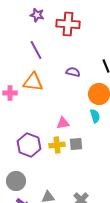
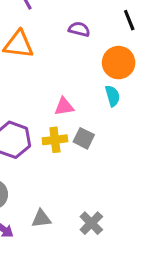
gray square: (76, 144) -> (84, 138), turned 32

